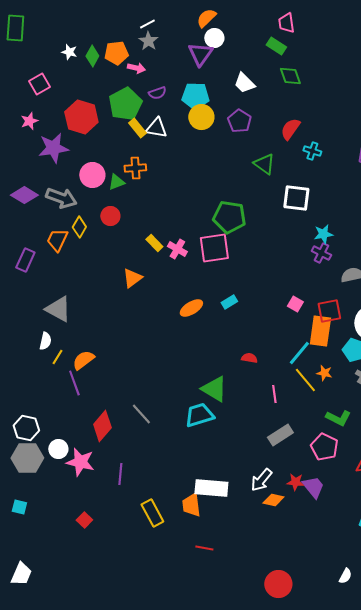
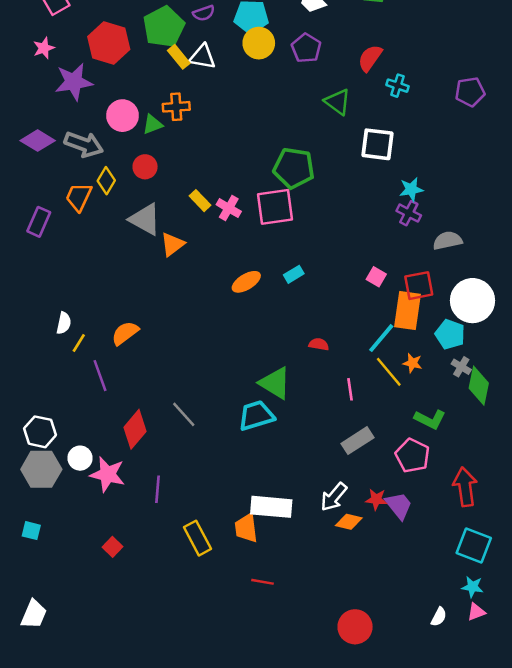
gray triangle: (58, 309) -> (145, 219), moved
orange semicircle: (83, 360) -> (125, 333), moved

